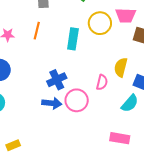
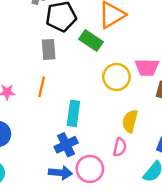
cyan rectangle: (73, 39) -> (73, 113), moved
yellow semicircle: (121, 67) -> (130, 121), moved

